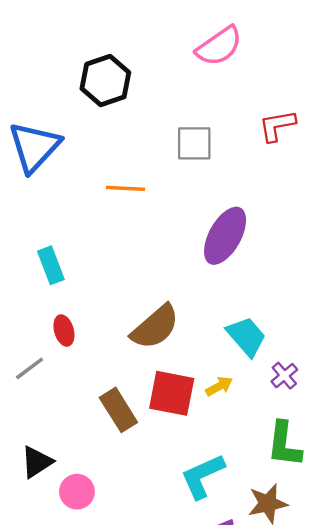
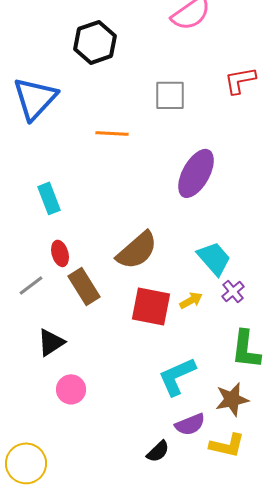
purple cross: (284, 376) -> (233, 291), moved
brown rectangle: (118, 410) -> (84, 286), moved
black triangle: (37, 462) -> (51, 342), moved

